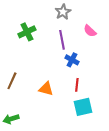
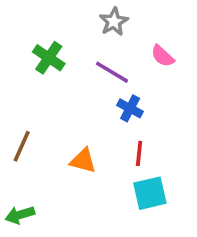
green cross: (27, 32) -> (49, 58), turned -30
purple line: (62, 40) -> (112, 72), turned -48

